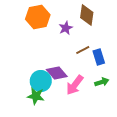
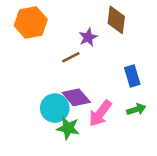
orange hexagon: (38, 17) -> (31, 23), moved
brown line: (83, 50) -> (71, 57), moved
green star: (36, 96) -> (68, 128), moved

